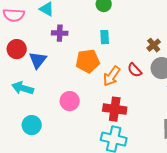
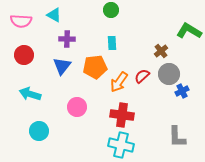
blue triangle: (38, 60) -> (62, 66), moved
red semicircle: (135, 70) -> (142, 76), turned 91

